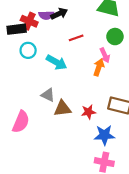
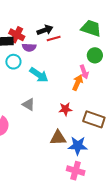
purple semicircle: (46, 15) -> (29, 47), moved
red line: (76, 38) -> (54, 38), moved
brown triangle: (62, 108) -> (58, 138), moved
red star: (88, 112) -> (65, 109), moved

